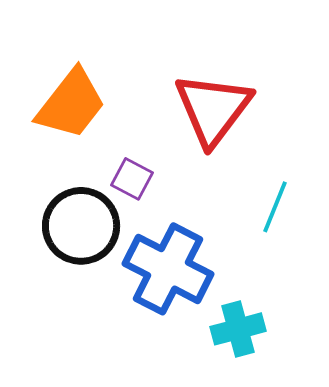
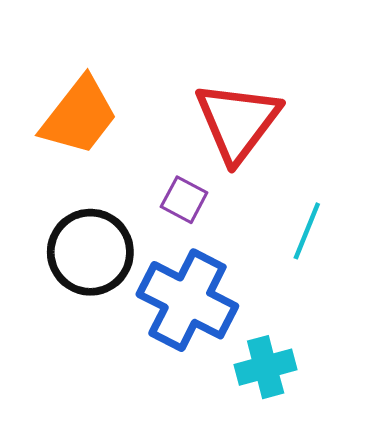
purple square: (132, 179) -> (184, 200), moved

